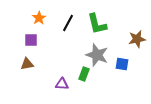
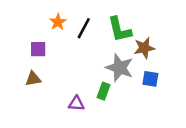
orange star: (39, 18) -> (58, 22), moved
brown star: (137, 39) -> (144, 48), moved

